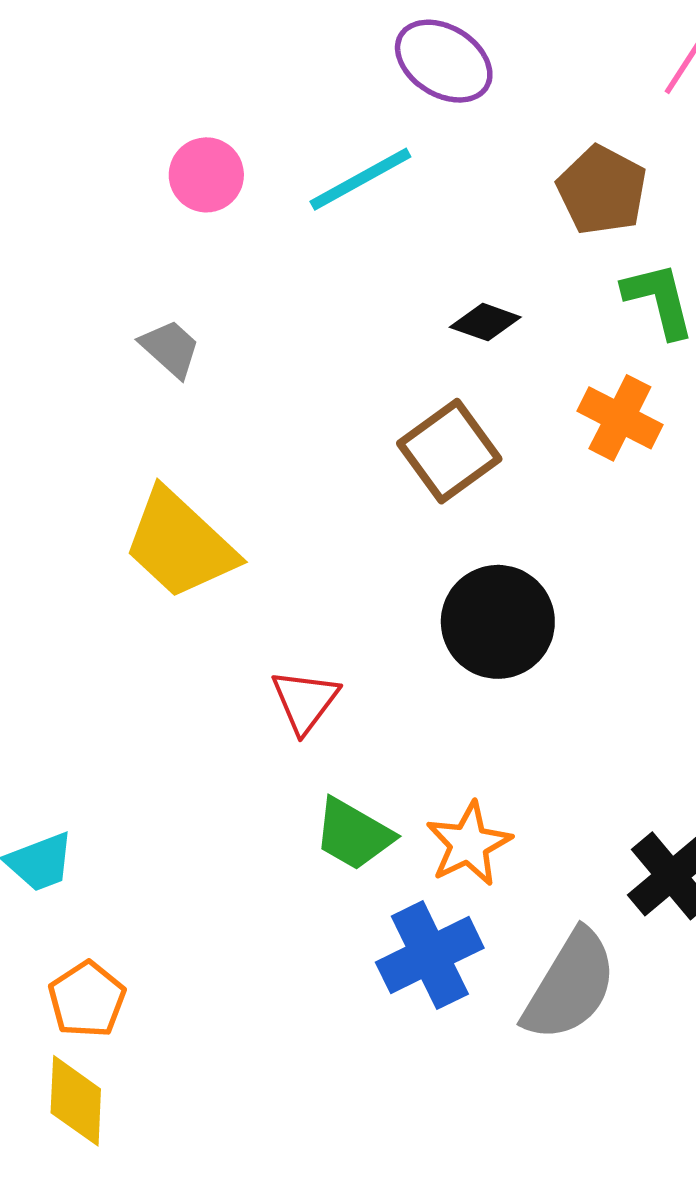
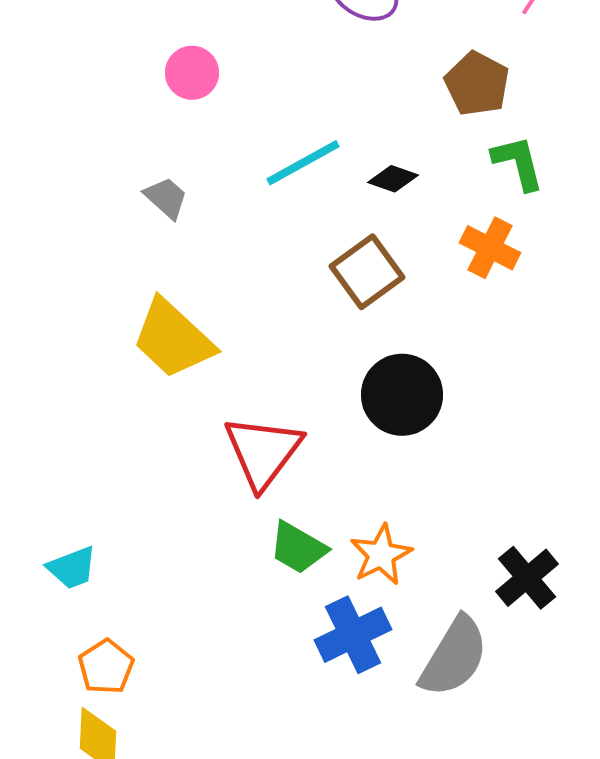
cyan line: (360, 179) -> (303, 163), moved
red triangle: (305, 701) -> (263, 452), size x1.6

